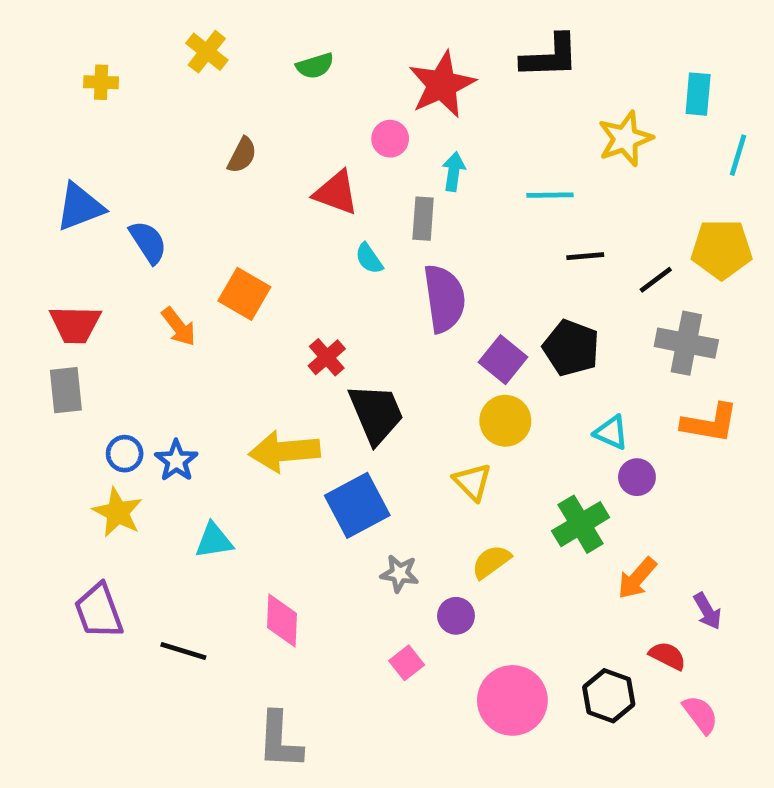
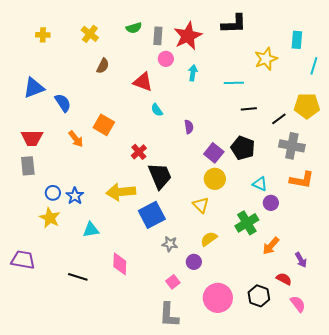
yellow cross: (207, 52) -> (90, 34), moved
gray rectangle: (423, 219) -> (158, 36), moved
purple semicircle: (444, 299) -> (189, 127), size x0.5
purple trapezoid: (99, 611) -> (23, 260), moved, turned 120
gray L-shape: (280, 740) -> (169, 315), moved

